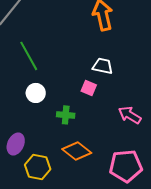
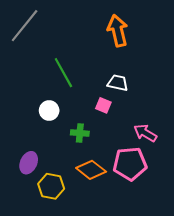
green line: (29, 56) -> (63, 73), moved
pink pentagon: (126, 166) -> (130, 164), moved

